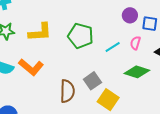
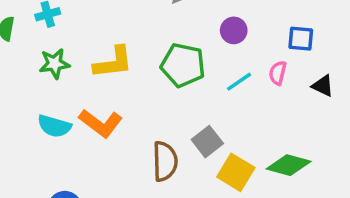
purple circle: (130, 15) -> (234, 30), moved
green diamond: (137, 72) -> (289, 165), moved

